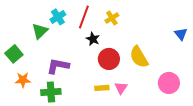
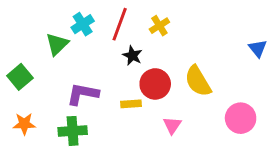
orange star: (23, 80) -> (24, 124), moved
yellow rectangle: (102, 88) -> (131, 104), moved

